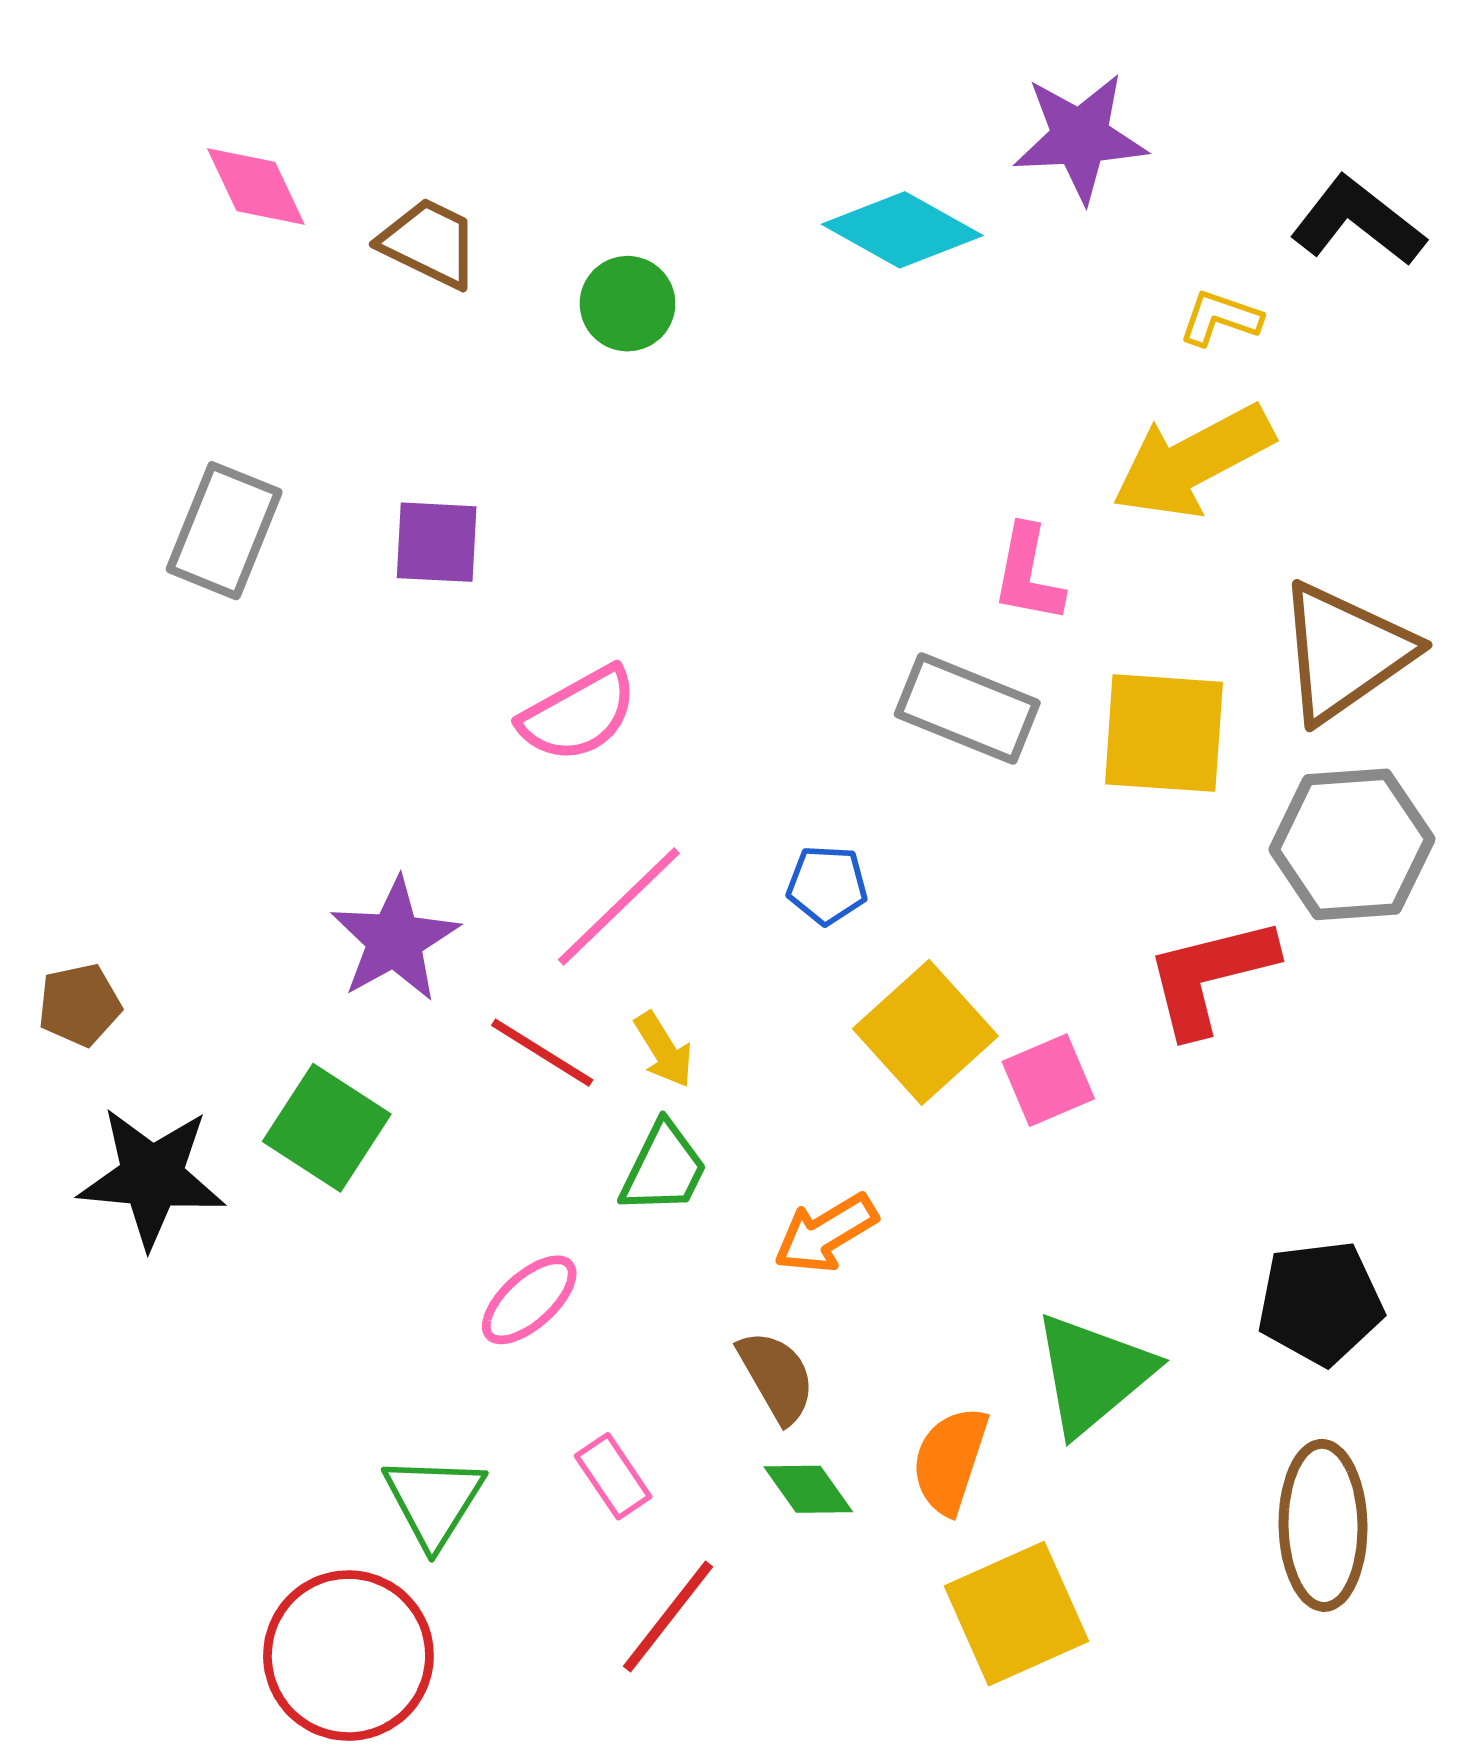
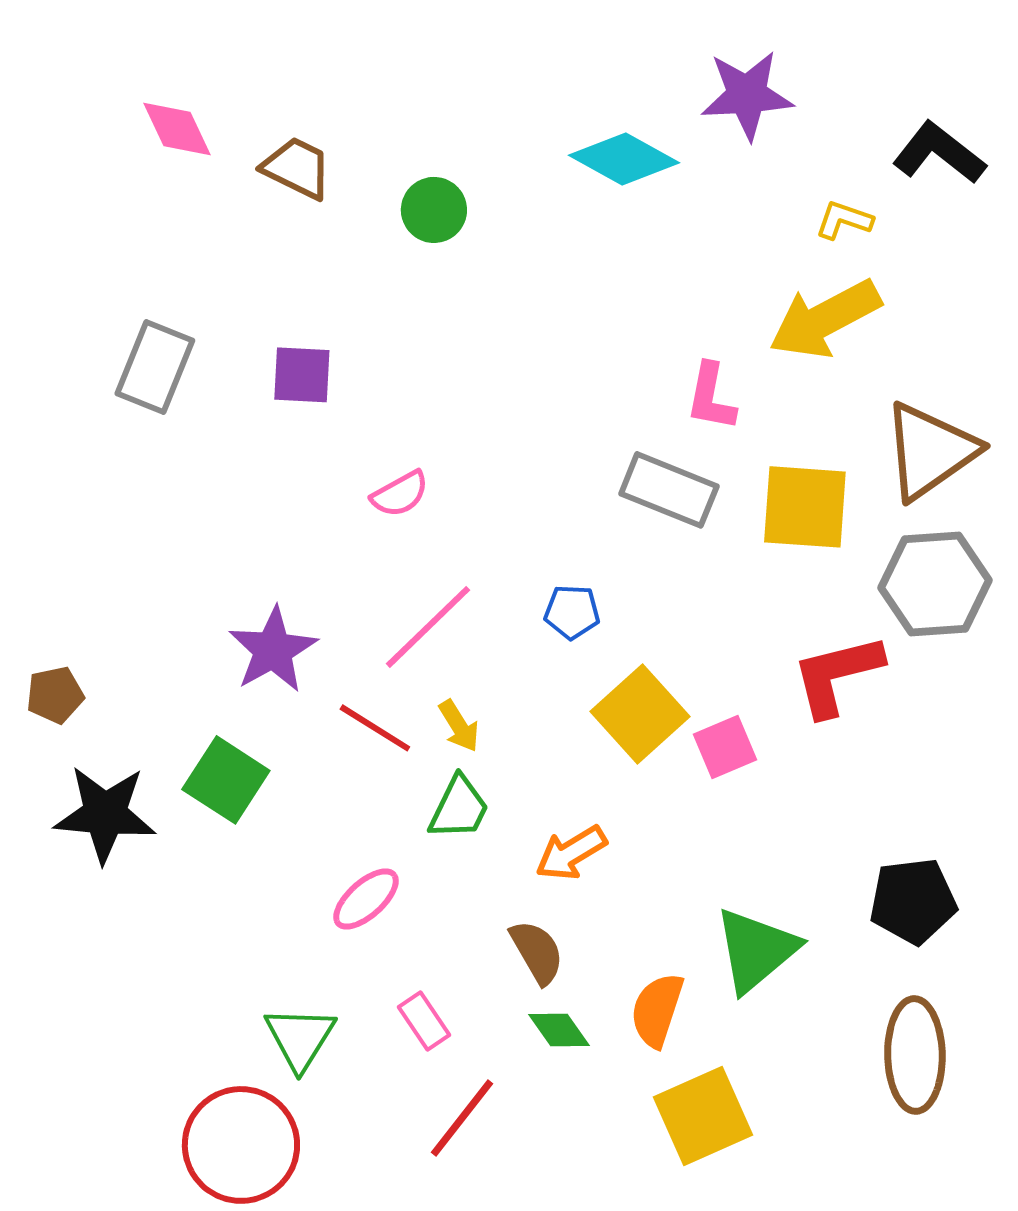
pink semicircle: (578, 714) -> (400, 494), size x0.7

